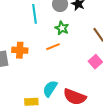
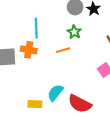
cyan line: (35, 14) -> (36, 28), moved

